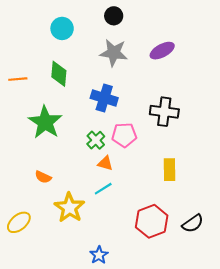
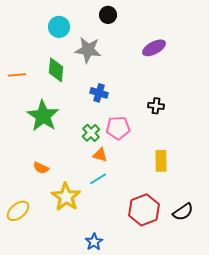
gray star: (114, 53) -> (88, 50), moved
blue cross: (104, 98) -> (99, 93), size x0.7
black cross: (164, 112) -> (156, 106), size x0.6

